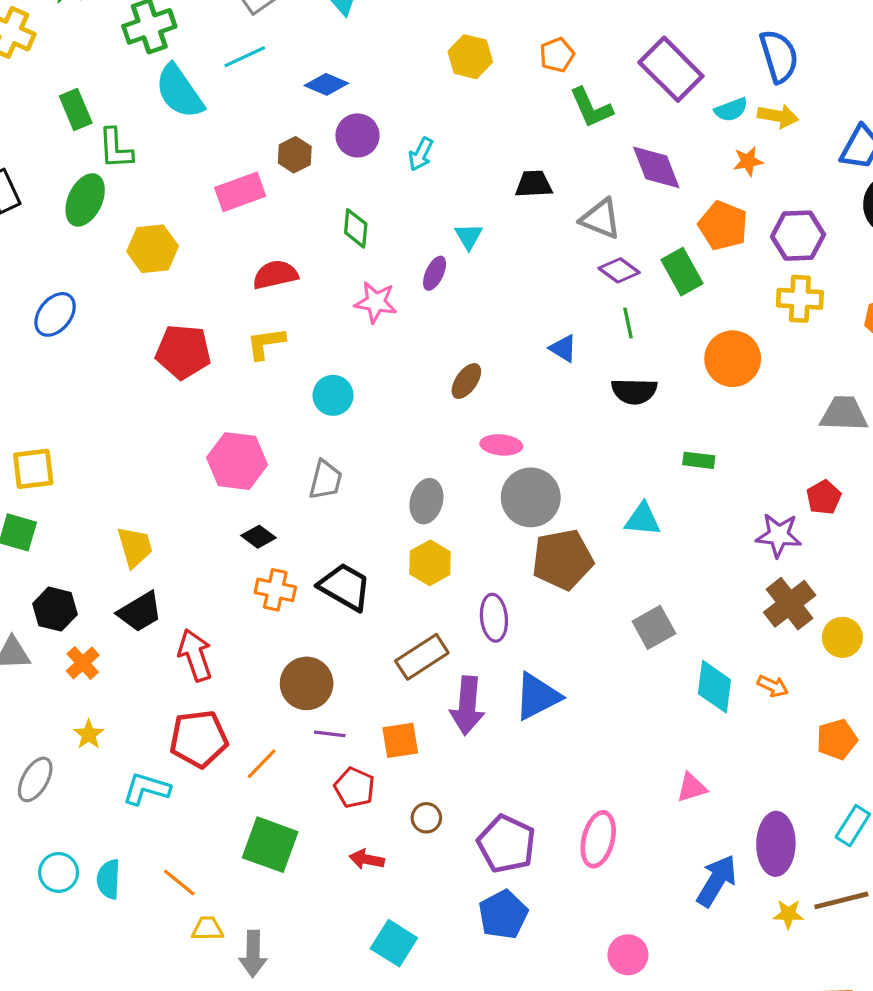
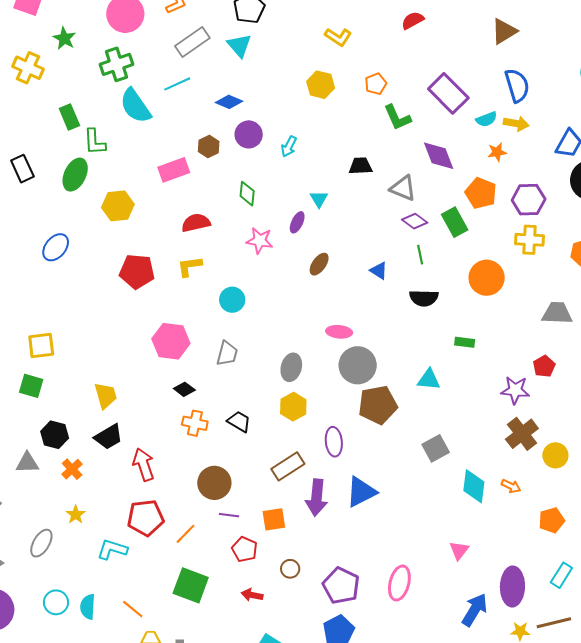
brown ellipse: (466, 381) -> (319, 264), moved
black trapezoid: (345, 587) -> (239, 422), size x0.7
pink triangle: (692, 788) -> (459, 550), turned -35

